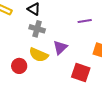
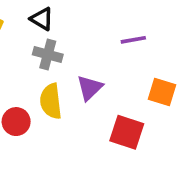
yellow semicircle: (39, 55) -> (51, 101), turned 60

